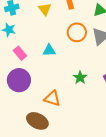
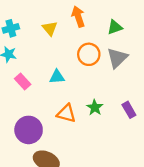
purple circle: (19, 80) -> (29, 130), moved
orange triangle: (52, 98) -> (66, 113), moved

